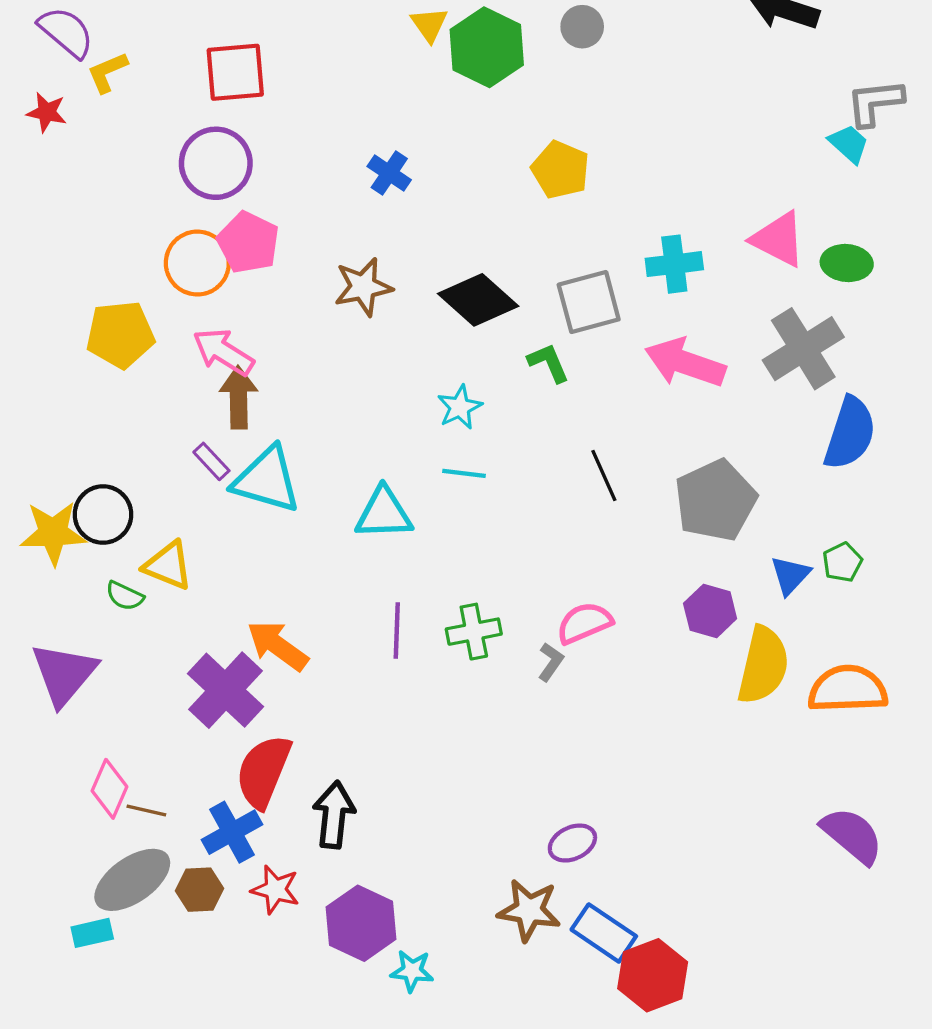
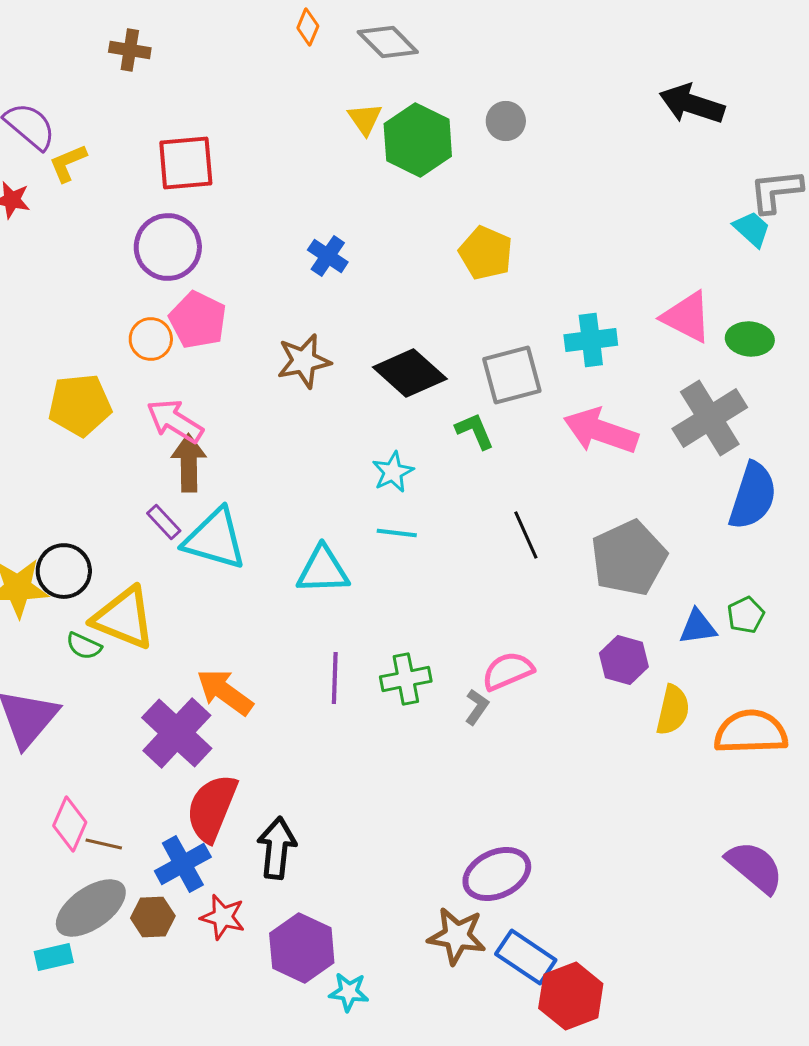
orange circle: (197, 263) -> (151, 339), size x0.7
yellow triangle: (168, 565) -> (124, 618), size x1.4
blue triangle: (790, 575) -> (698, 627), turned 39
yellow semicircle: (763, 665) -> (673, 710), size x0.7
purple ellipse: (572, 843) -> (497, 874), size x1.5

